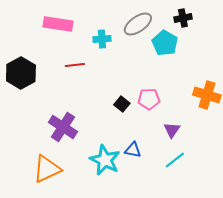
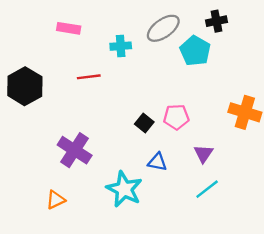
pink rectangle: (58, 24) -> (69, 28), size x0.7
blue triangle: (133, 150) -> (157, 162), moved
orange triangle: (47, 169) -> (56, 200), size x0.6

